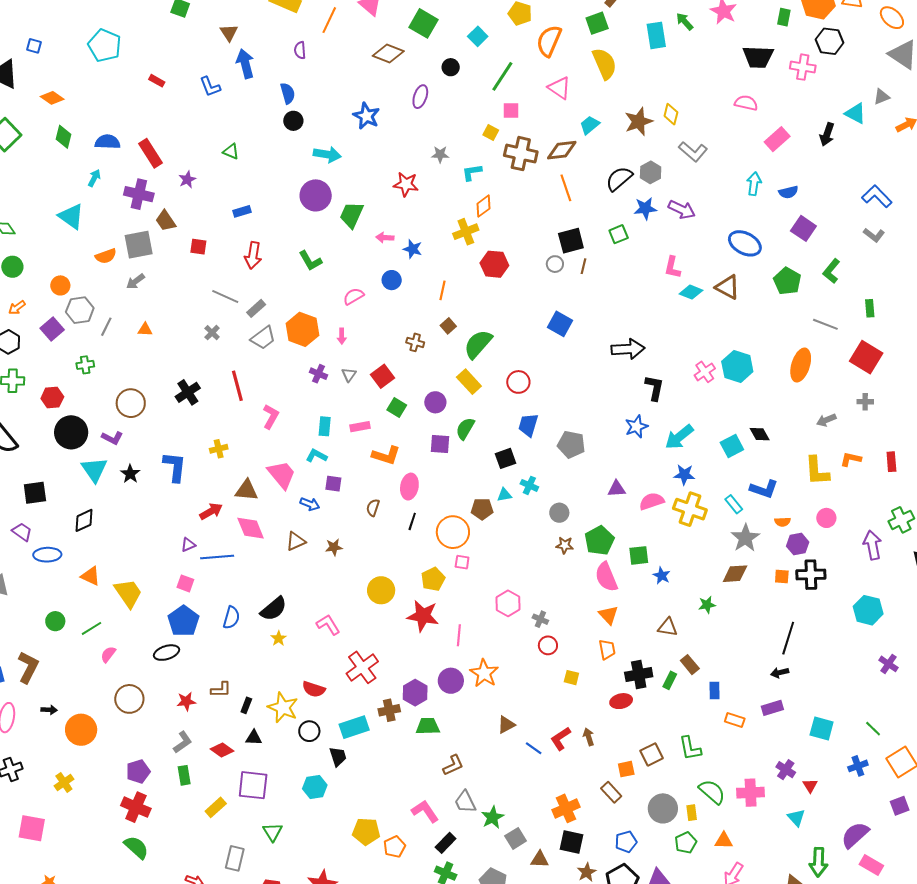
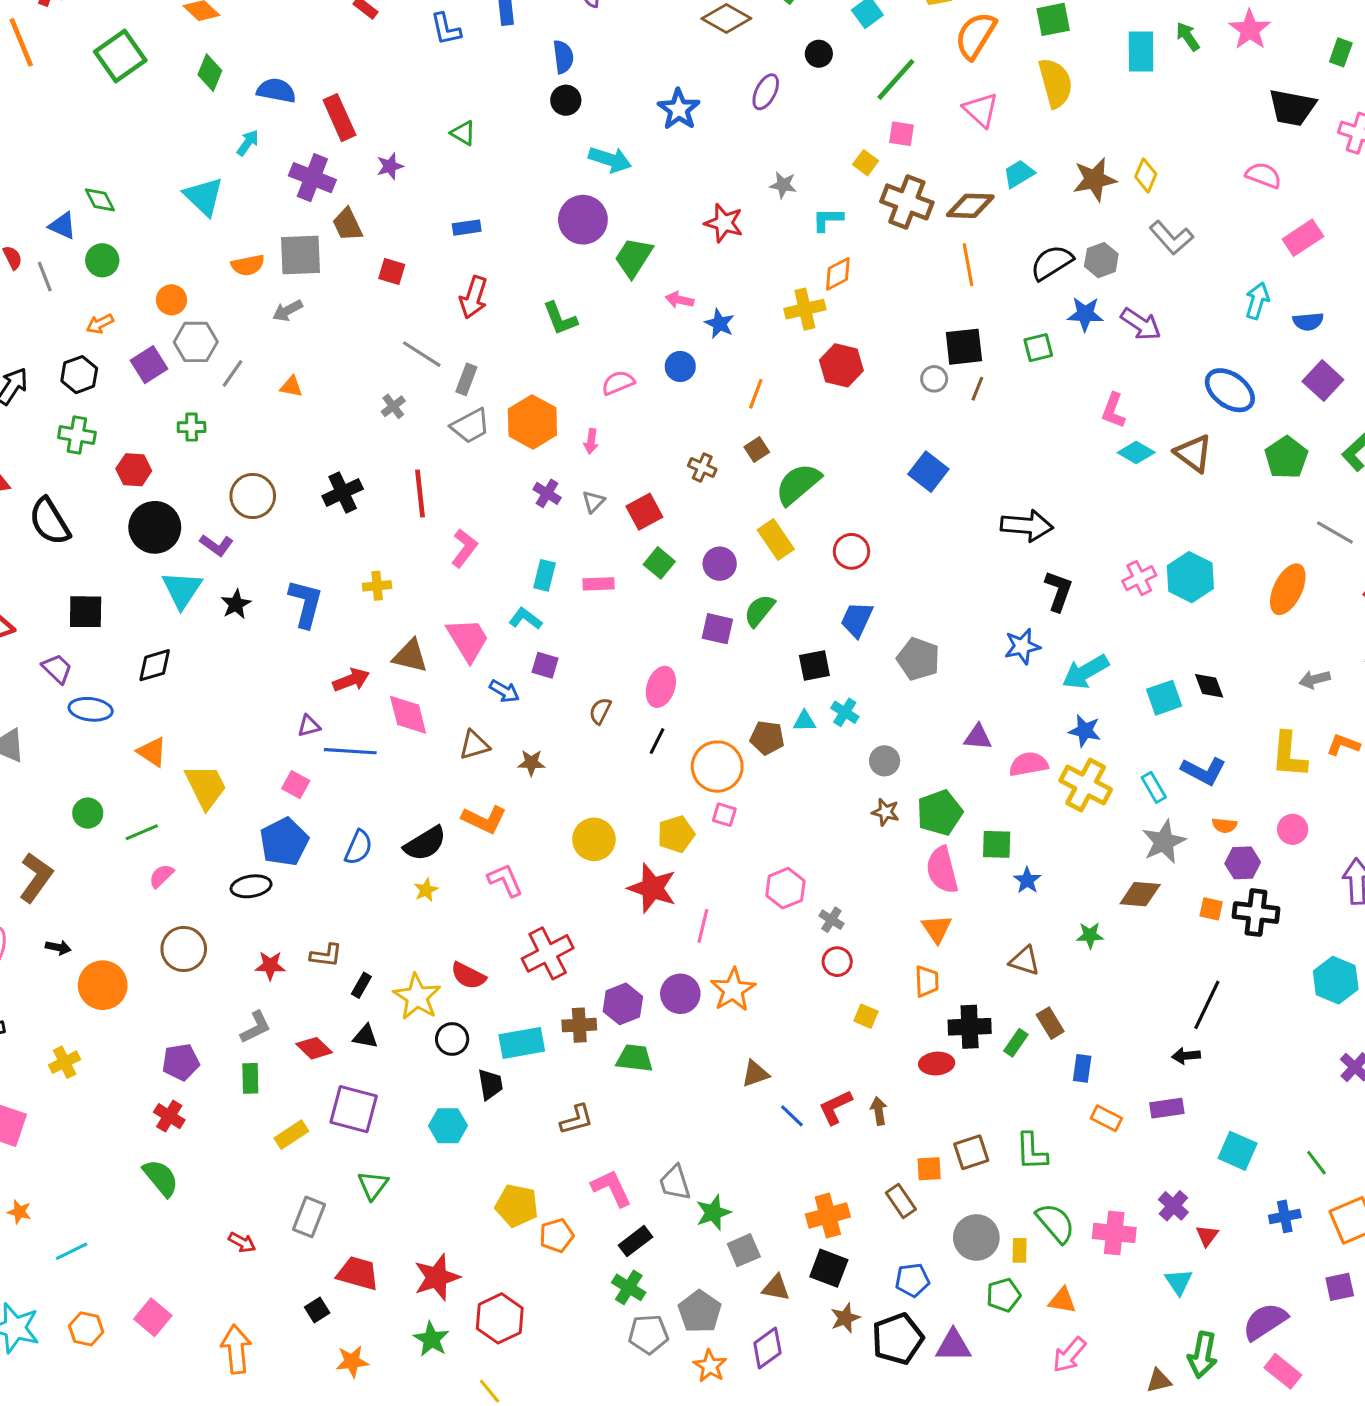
gray rectangle: (256, 308) -> (466, 379), turned -36
orange L-shape: (386, 455) -> (484, 819), moved
brown L-shape: (453, 765) -> (577, 1120), moved
red cross: (136, 807) -> (169, 1116), size x0.7

